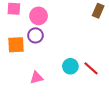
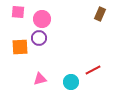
cyan circle: (70, 66) -> (71, 82), moved
red line: (91, 68) -> (93, 70), turned -70

